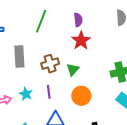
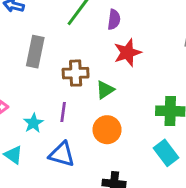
purple semicircle: (78, 20) -> (114, 20), moved
cyan star: (26, 94) -> (33, 123), moved

